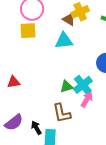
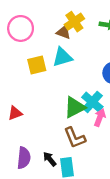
yellow square: (28, 31) -> (37, 65), moved
green triangle: (66, 87) -> (75, 107), size x1.5
purple semicircle: (14, 123) -> (24, 158), turned -36

